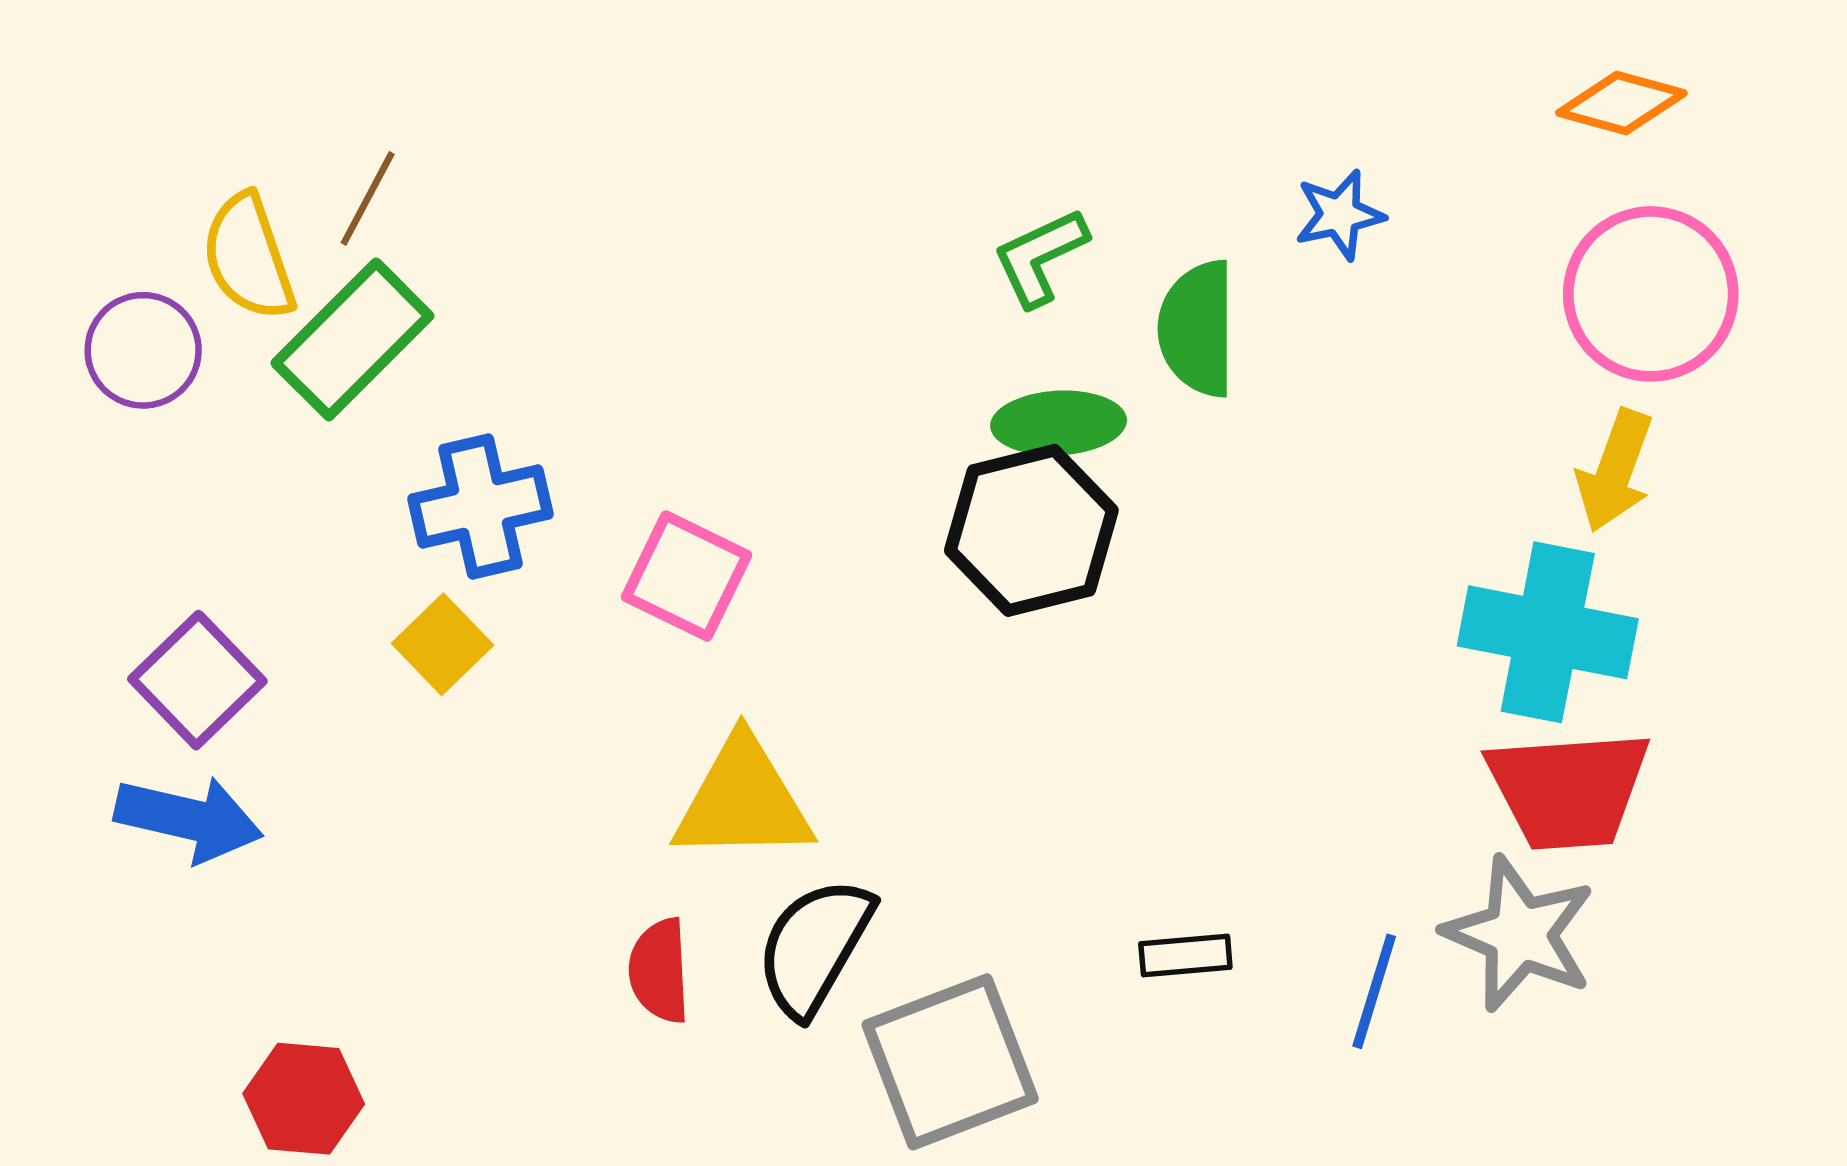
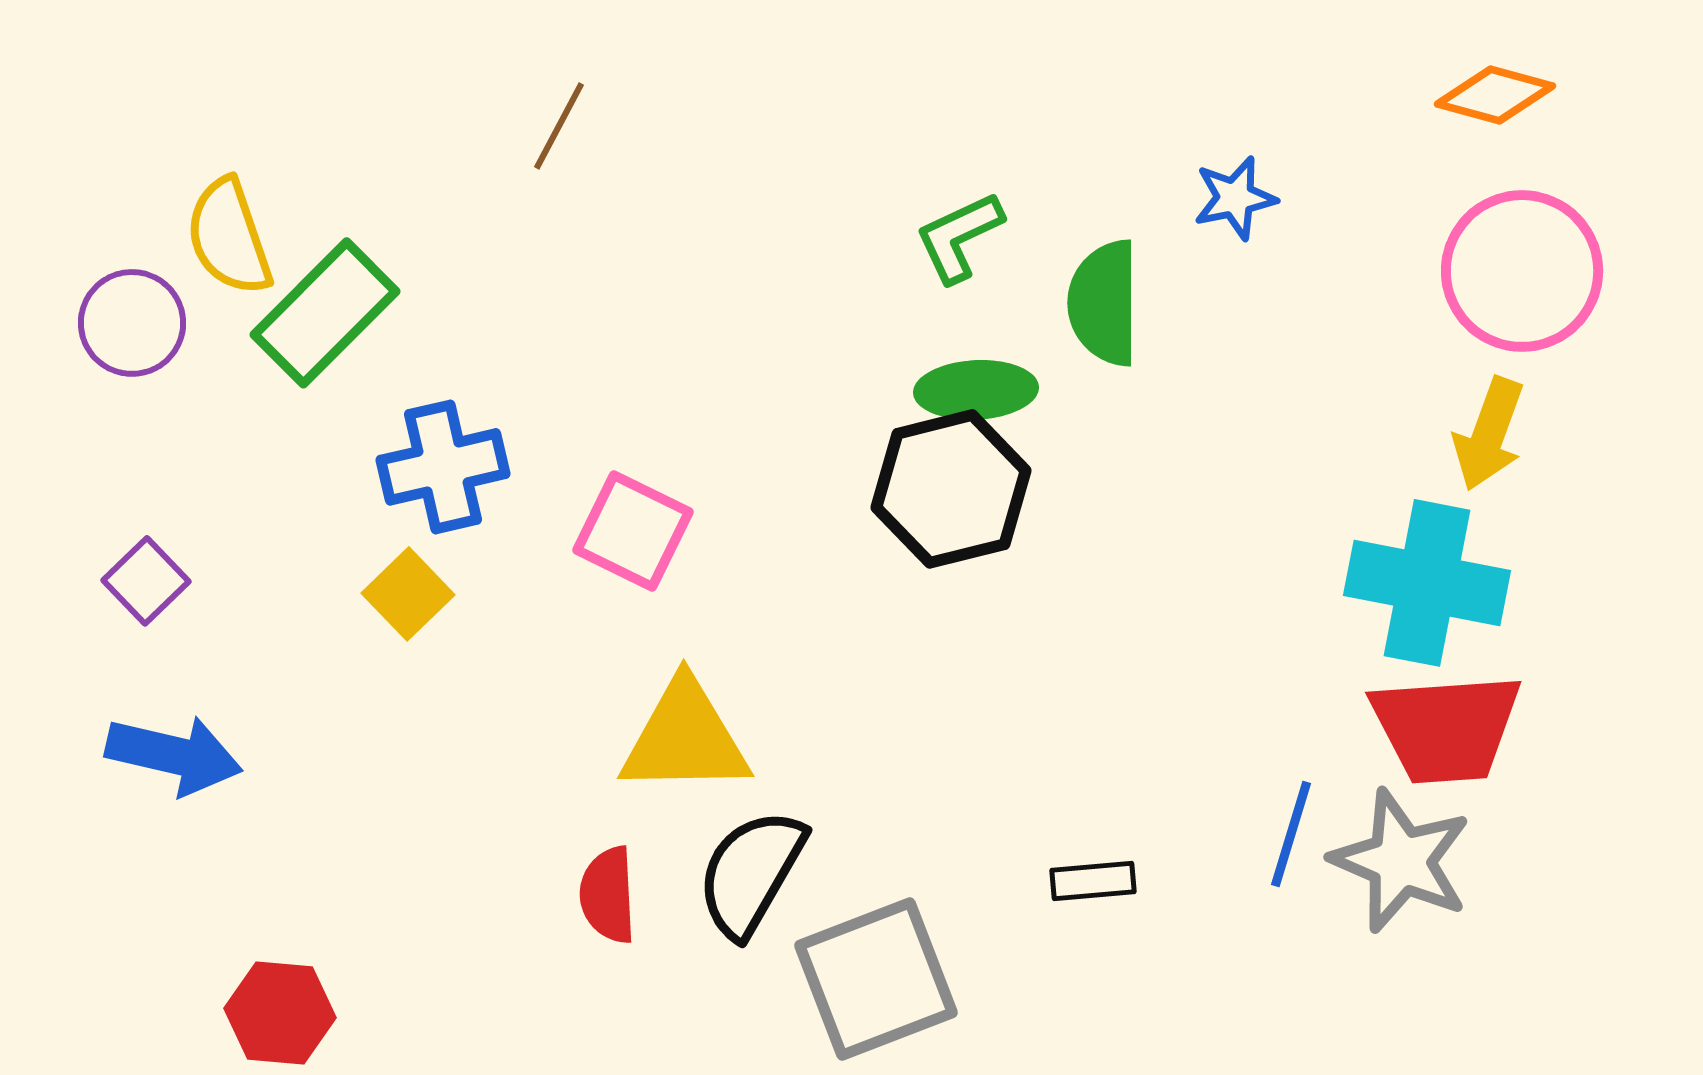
brown line: (368, 198) -> (559, 126), moved
purple square: (197, 680) -> (146, 581), moved, size x0.7
blue line: (1374, 991) -> (1291, 834), moved

